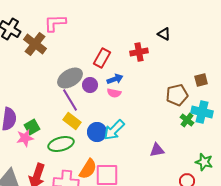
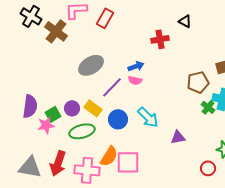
red rectangle: (102, 58) -> (105, 18), moved
purple circle: (90, 85) -> (72, 108), moved
purple line: (70, 100) -> (112, 87), moved, turned 75
cyan arrow: (114, 130) -> (148, 117), moved, turned -90

